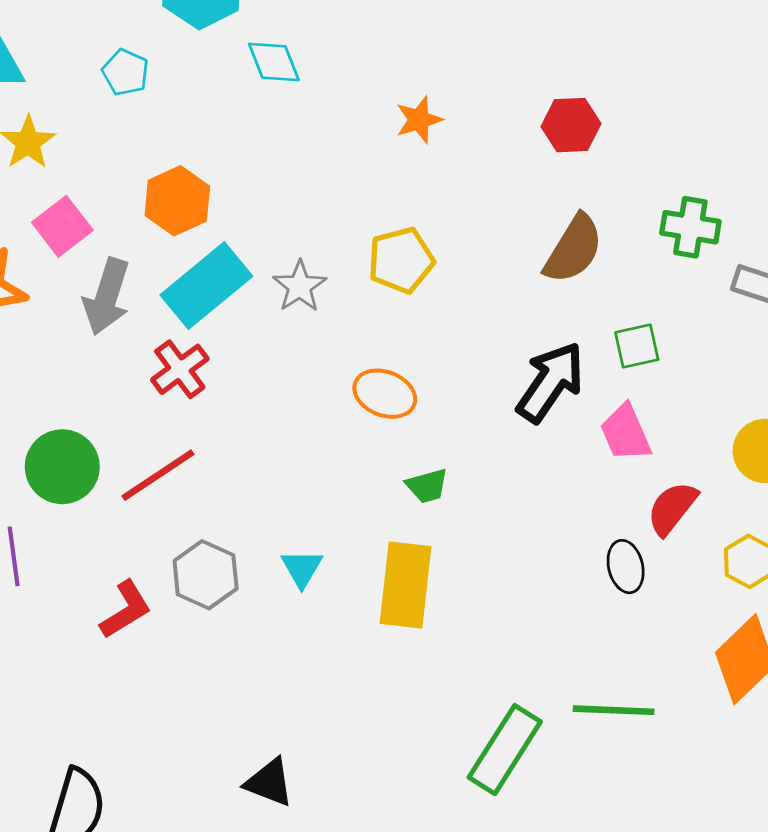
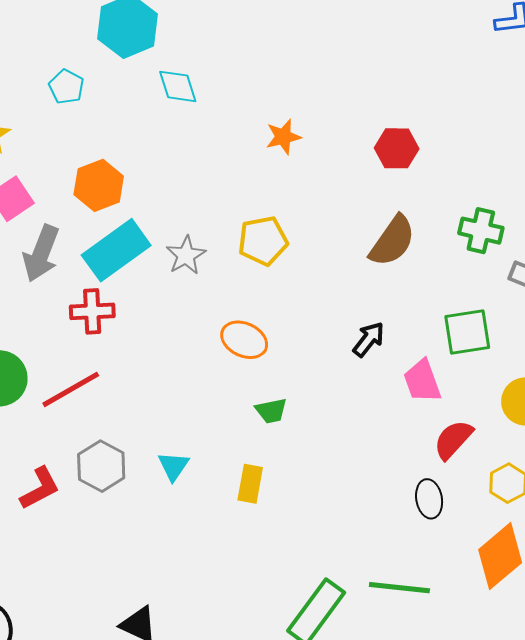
green square: (637, 346) -> (467, 332), moved, size x1.4
red cross: (180, 369) -> (92, 311), turned 30
black arrow: (550, 382) -> (369, 339), size x0.6
black ellipse: (626, 567) -> (429, 499), moved
yellow rectangle: (406, 585) -> (250, 484), size x0.6

